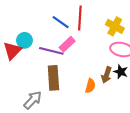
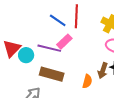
cyan circle: (24, 40) -> (26, 55), moved
brown rectangle: (53, 78) -> (52, 74), turned -70

